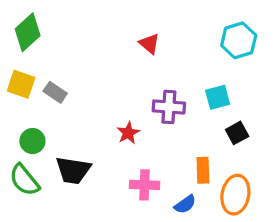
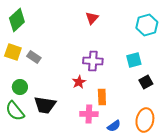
red triangle: (149, 44) -> (92, 18), moved, turned 32
purple cross: (169, 107) -> (93, 61), moved
orange rectangle: (203, 170) -> (102, 97), moved

